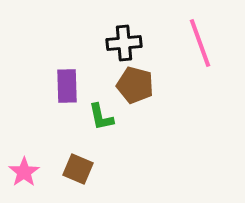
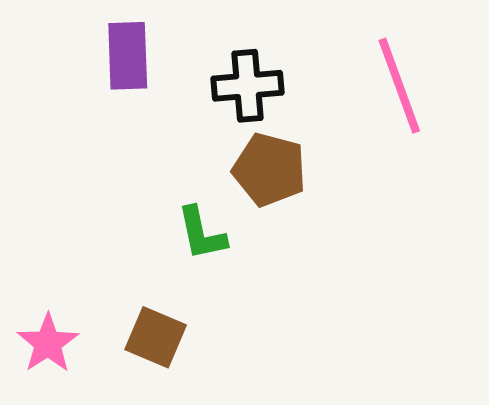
purple rectangle: (67, 86) -> (128, 56), moved

